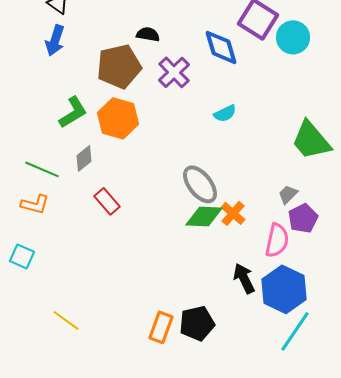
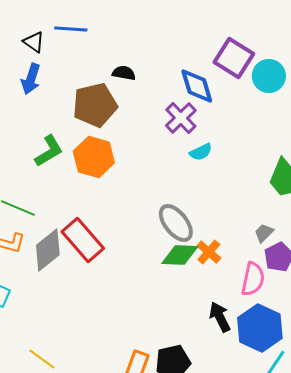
purple cross: (174, 72) -> (181, 118), moved
gray diamond: (84, 158) -> (48, 250), moved, size x1.6
red rectangle: (107, 201) -> (83, 240), size x1.6

